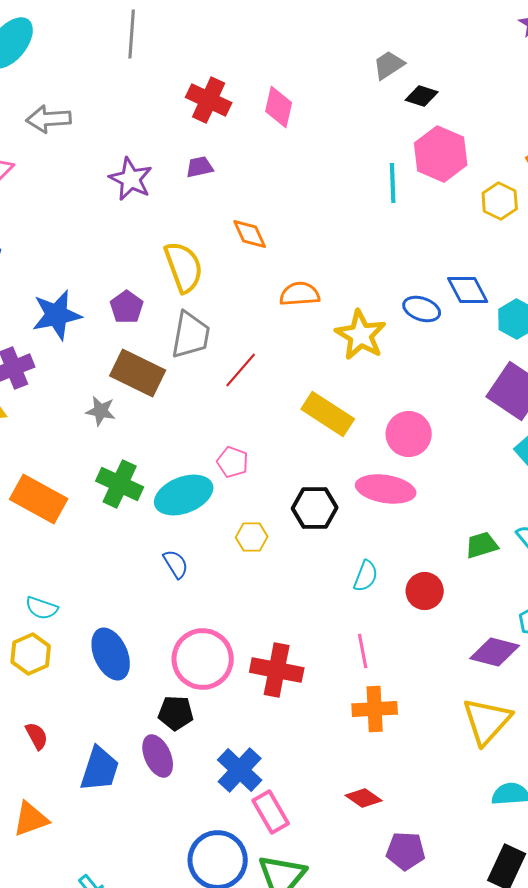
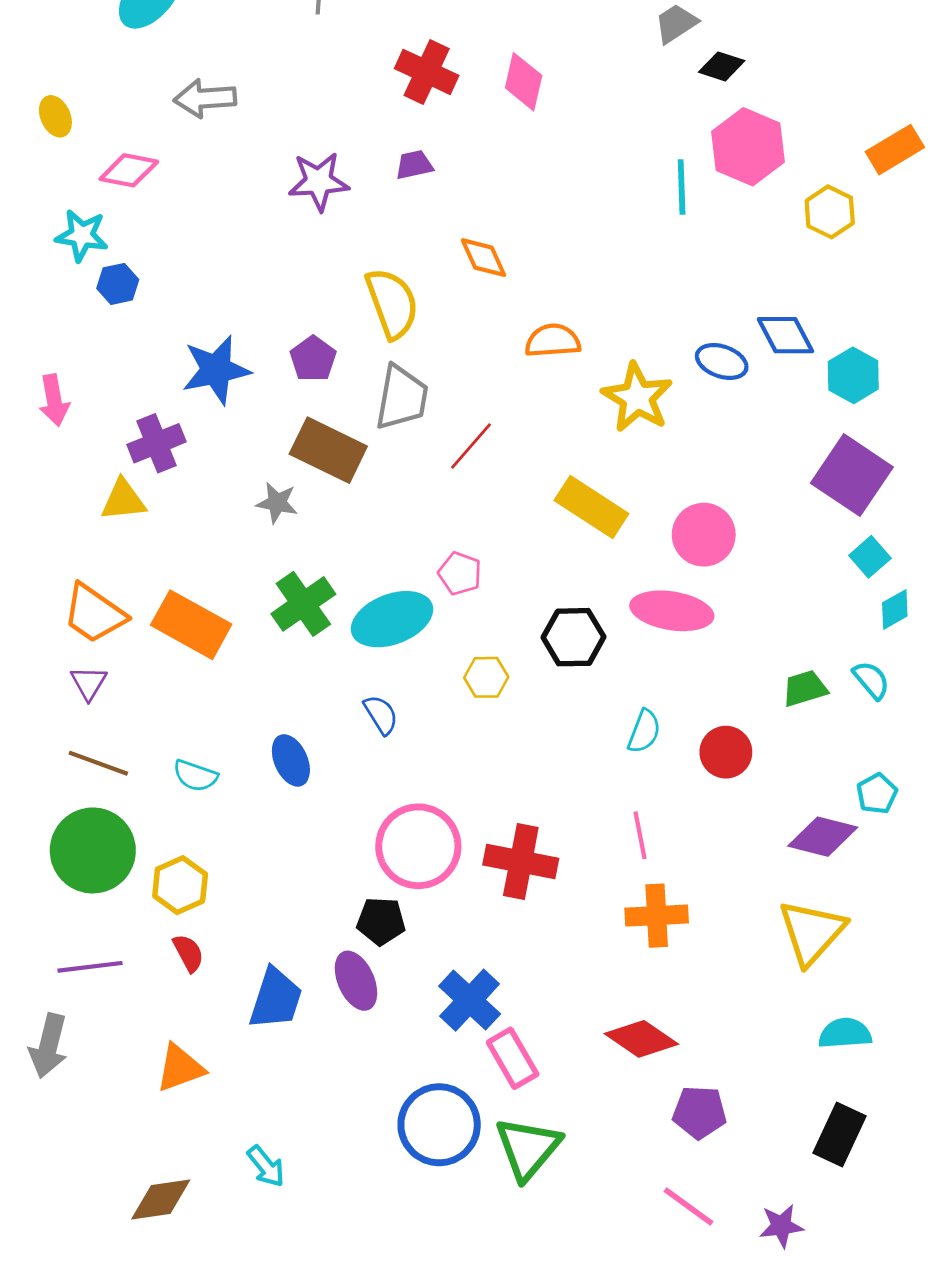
purple star: (131, 179) -> (319, 181), turned -30
green cross: (120, 484) -> (303, 604), turned 30
yellow hexagon: (31, 654) -> (180, 885), moved
blue ellipse: (111, 654) -> (291, 760), moved, size x0.7
red diamond: (364, 798) -> (641, 1039), size x1.4

